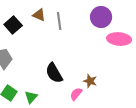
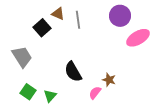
black square: (13, 25) -> (42, 28), moved
pink ellipse: (119, 39) -> (138, 38), turned -35

